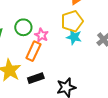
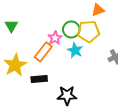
green circle: (23, 27) -> (71, 29), moved
cyan star: (74, 37) -> (75, 50), moved

